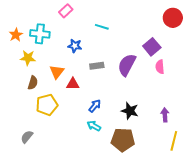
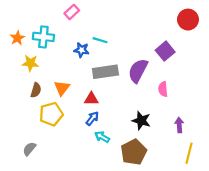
cyan line: (102, 27) -> (100, 40), moved
gray rectangle: (97, 66) -> (105, 72), size x1.6
pink semicircle: (160, 67) -> (163, 89), moved
orange triangle: (57, 72) -> (62, 88), moved
red triangle: (73, 84) -> (91, 99), moved
blue arrow: (95, 106) -> (92, 118), moved
brown pentagon: (123, 140) -> (134, 152), turned -30

